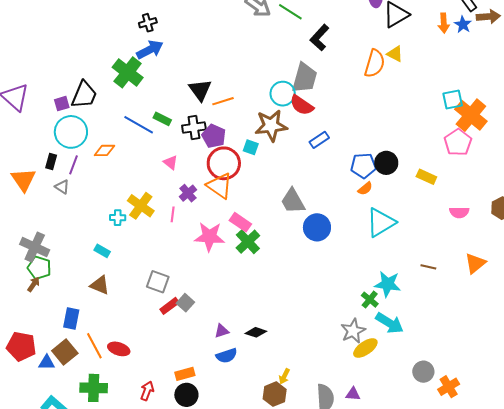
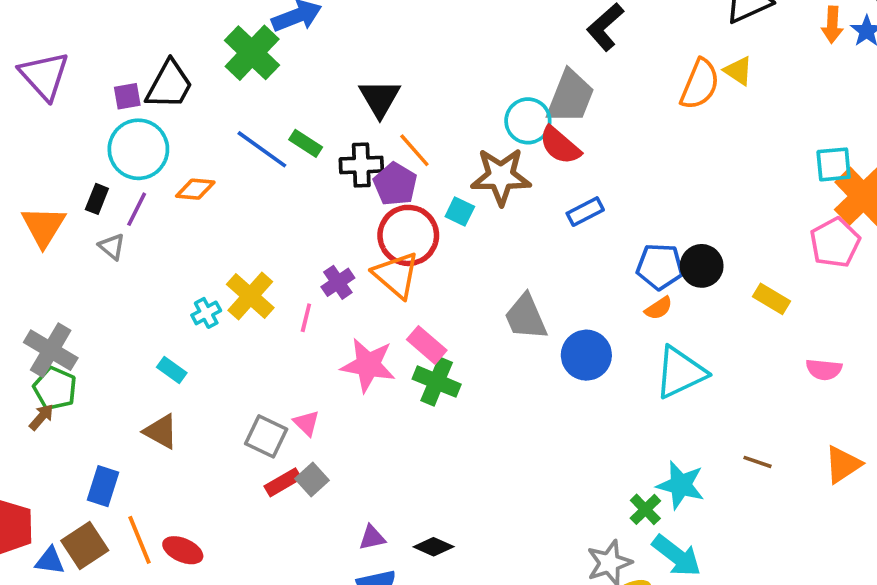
orange line: (223, 101) -> (414, 150), moved, turned 60
pink triangle: (171, 162) -> (306, 423), moved
cyan cross: (118, 218) -> (206, 313), turned -35
blue circle: (317, 227) -> (586, 355), moved
green cross: (248, 242) -> (437, 382), turned -30

